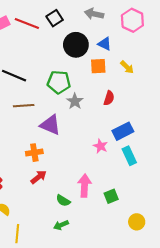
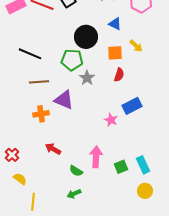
black circle: (76, 45) -> (86, 37), moved
orange square: (98, 66) -> (115, 53), moved
orange cross: (34, 153) -> (41, 114), moved
cyan rectangle: (129, 156) -> (143, 165), moved
red arrow: (39, 177) -> (53, 149), turned -112

